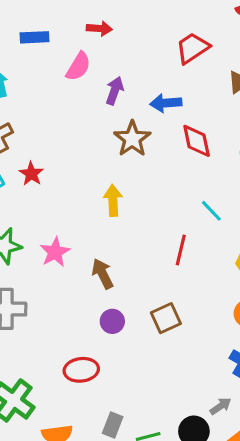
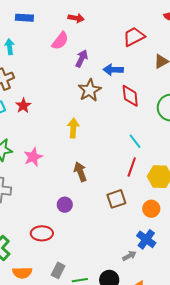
blue rectangle: (34, 37) -> (24, 18), moved
red line: (181, 250) -> (132, 167), moved
brown arrow: (103, 274) -> (80, 172), moved
brown square: (166, 318) -> (116, 199), moved
gray arrow: (221, 406) -> (129, 256), moved

